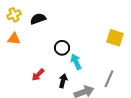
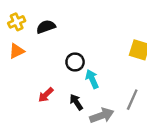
orange triangle: (14, 39) -> (17, 51), turned -32
black arrow: (63, 81) -> (76, 102), turned -48

